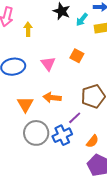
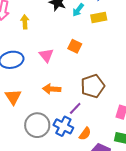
orange triangle: (25, 104) -> (13, 97), moved
blue cross: (62, 135) -> (63, 126), turned -36
orange semicircle: (92, 141) -> (85, 134), moved

